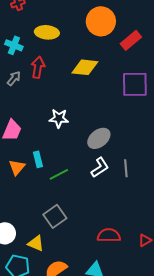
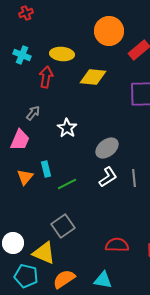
yellow ellipse: (47, 32) -> (62, 54), moved
gray arrow: (14, 78) -> (33, 113), moved
white star: (59, 118) -> (67, 128), turned 30
yellow triangle: (36, 243) -> (44, 253), size x1.4

